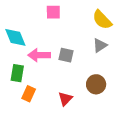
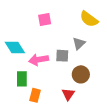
gray triangle: (100, 45) -> (79, 43), moved
brown circle: (96, 84) -> (81, 74), moved

